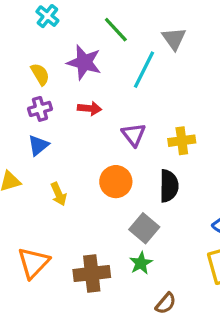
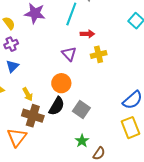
red arrow: (89, 108) -> (87, 34), moved
black semicircle: (169, 186) -> (57, 106), moved, turned 36
green star: (141, 263) -> (82, 141), moved
brown cross: (92, 274) -> (33, 116), moved, turned 30

